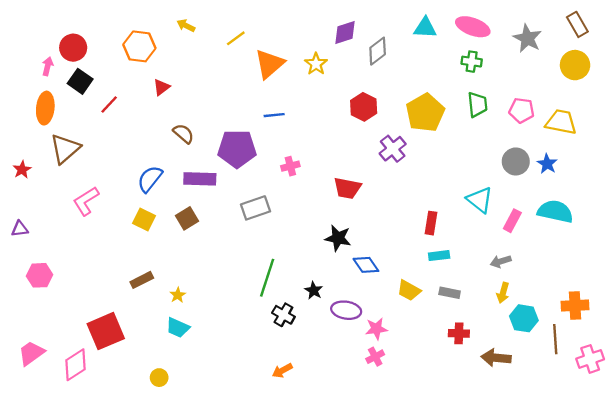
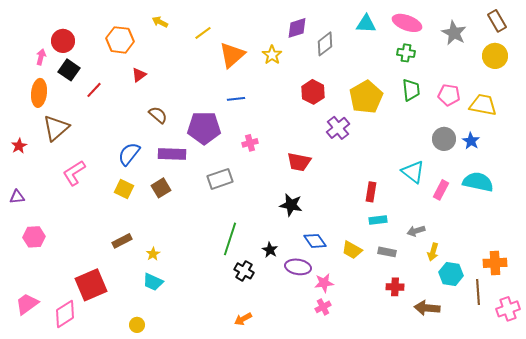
gray arrow: (501, 261) -> (416, 231), moved
blue diamond: (366, 265) -> (315, 241), moved

